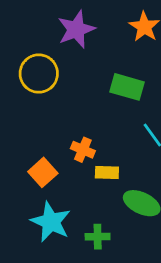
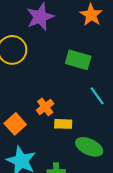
orange cross: (83, 150) -> (45, 107), turned 30

